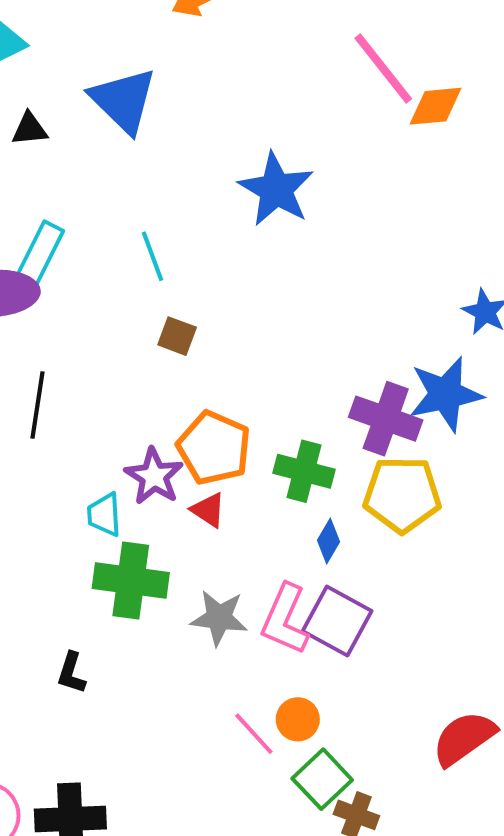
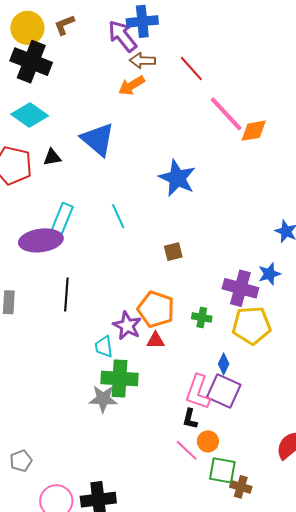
brown square: (177, 336) -> (173, 252), moved, turned -30
blue star: (446, 394) -> (269, 274), size x0.6
green cross: (304, 471) -> (202, 318), size x0.7
red triangle: (208, 510) -> (155, 340), turned -30
blue diamond: (329, 541) -> (224, 364), moved
gray star: (219, 618) -> (103, 399), moved
black L-shape: (71, 673) -> (190, 419), moved
green square: (322, 779) -> (222, 470), turned -32

